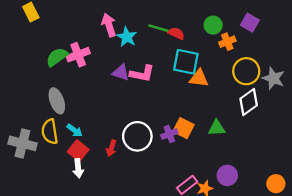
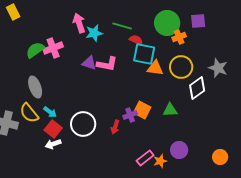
purple square: (250, 23) -> (198, 21), turned -35
green circle: (213, 25) -> (167, 23), size x1.6
red semicircle: (176, 33) -> (136, 40), moved
cyan star: (127, 37) -> (94, 33), turned 30
yellow circle: (246, 71) -> (181, 67), moved
yellow semicircle: (50, 132) -> (29, 113), turned -30
white circle: (137, 136) -> (83, 124), moved
red arrow: (111, 148) -> (115, 127), moved
white arrow: (78, 168) -> (53, 144), turned 77

